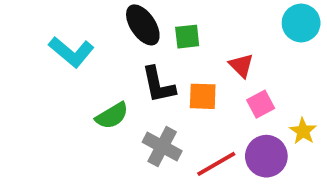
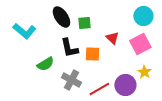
pink square: (261, 104) -> (140, 44), moved, size x1.5

